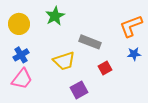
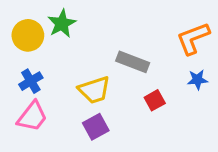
green star: (55, 16) -> (62, 24), moved
purple square: (79, 90) -> (96, 127), moved

